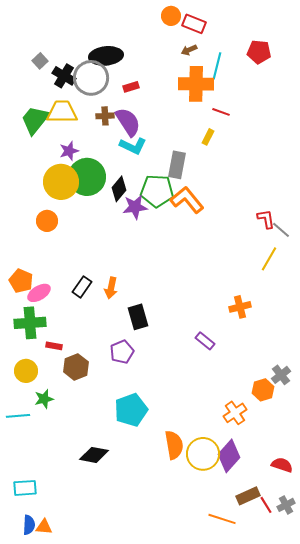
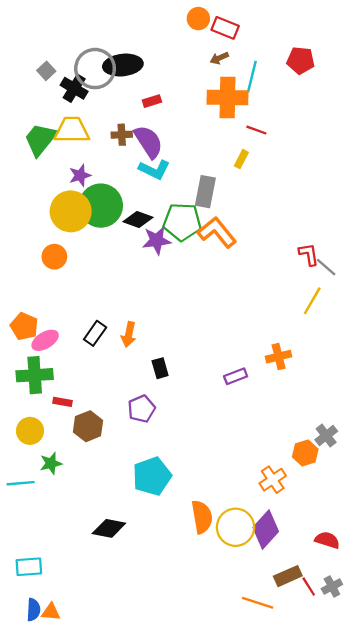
gray circle: (91, 78) -> (95, 69), moved
black diamond: (119, 189) -> (138, 219), turned 70
black rectangle: (138, 317) -> (160, 368), size x0.7
purple rectangle: (205, 341) -> (236, 376), moved, turned -60

